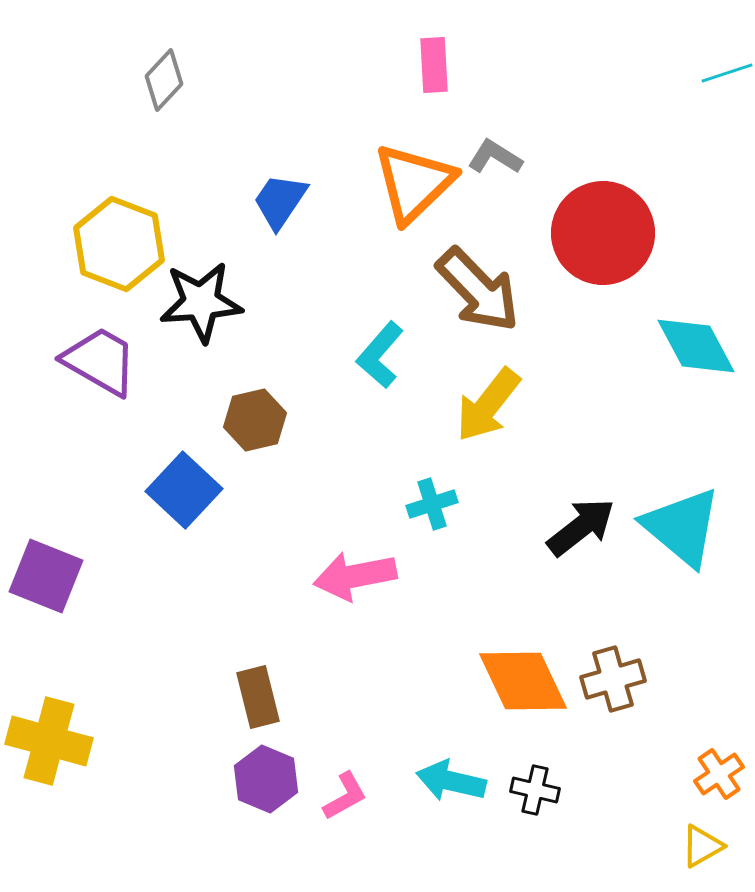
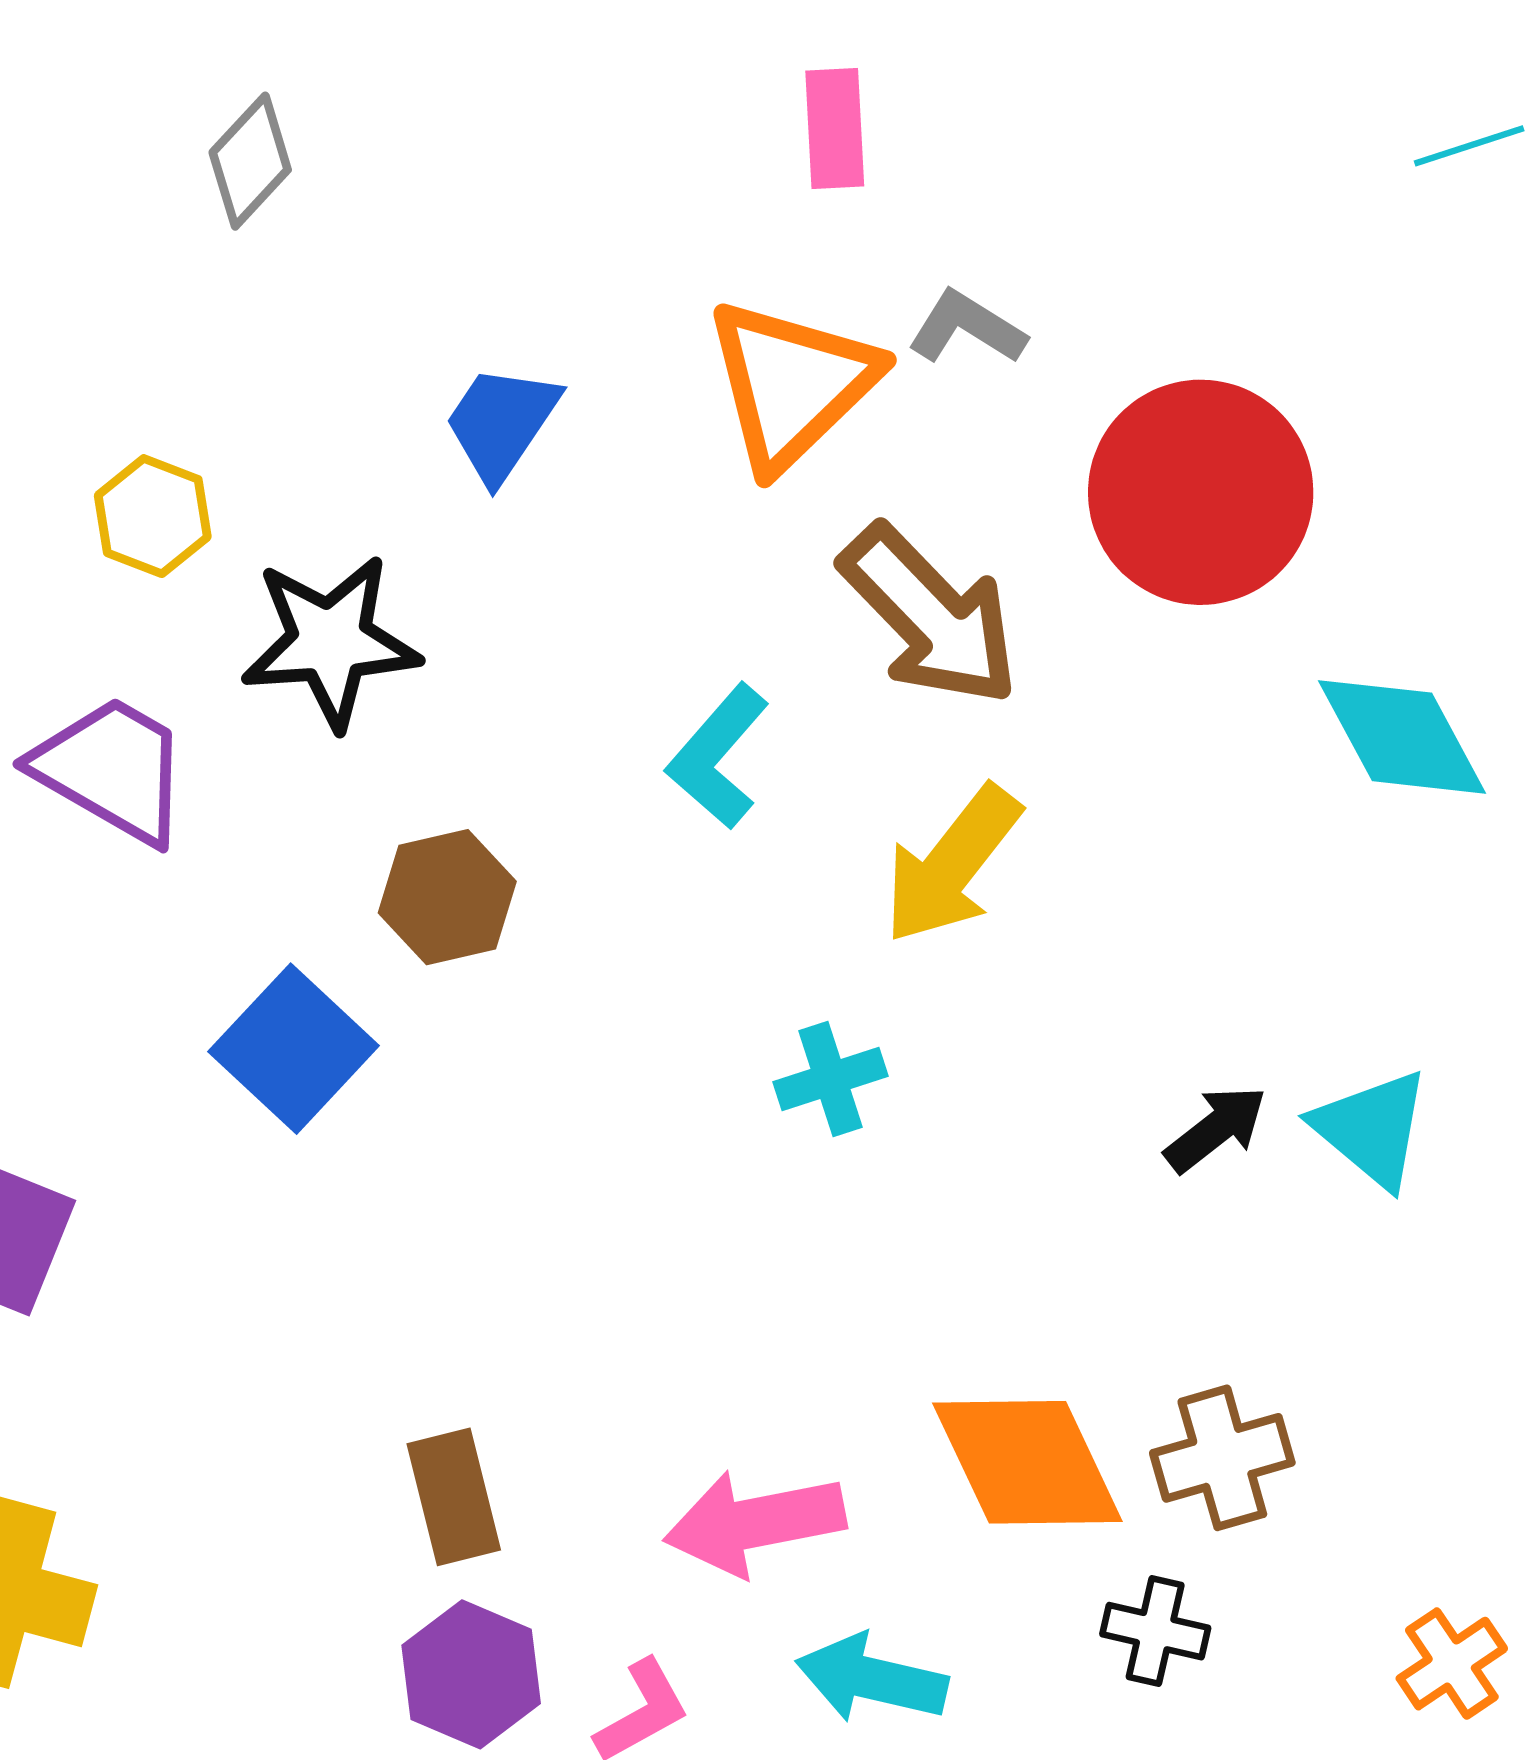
yellow hexagon: (119, 244) -> (153, 516), size x0.6
black arrow: (581, 527) -> (1216, 1129), moved, size x0.7
cyan triangle: (682, 527) -> (1372, 1129), size x0.7
pink arrow: (355, 576) -> (755, 1523), moved
black cross: (535, 790) -> (1155, 1631), moved

